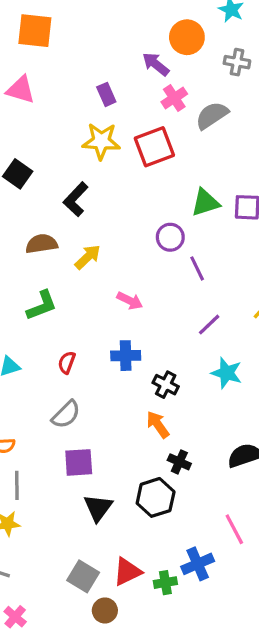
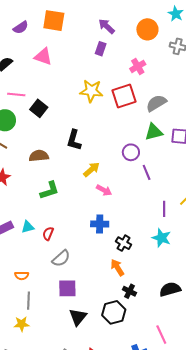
purple arrow: (156, 64) -> (107, 26), moved
purple rectangle: (106, 94) -> (101, 49), moved, turned 40
gray semicircle: (212, 115) -> (156, 103), moved
black L-shape: (76, 199) -> (74, 140), moved, turned -30
brown semicircle: (42, 244) -> (39, 156), moved
yellow arrow: (88, 257) -> (91, 169), moved
purple line: (209, 325) -> (164, 209), moved, turned -49
red semicircle: (67, 363) -> (48, 234), moved

